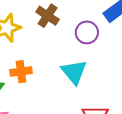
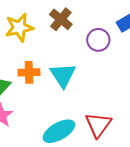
cyan triangle: (74, 72) -> (63, 75), moved

